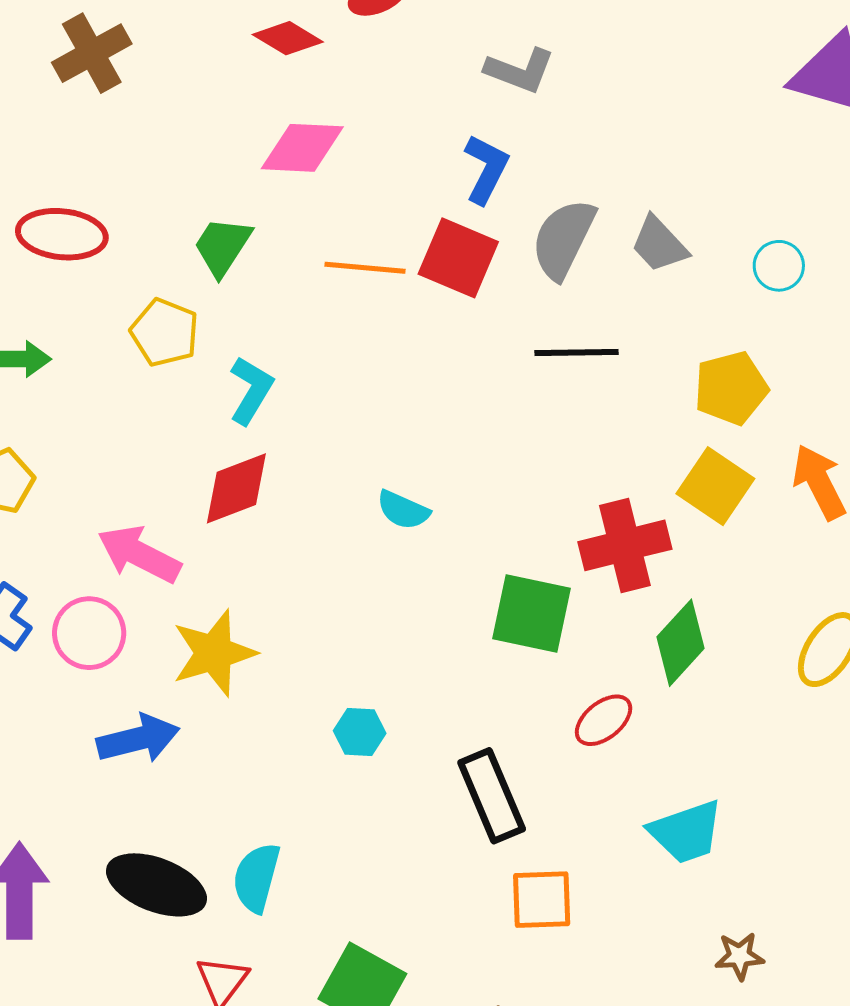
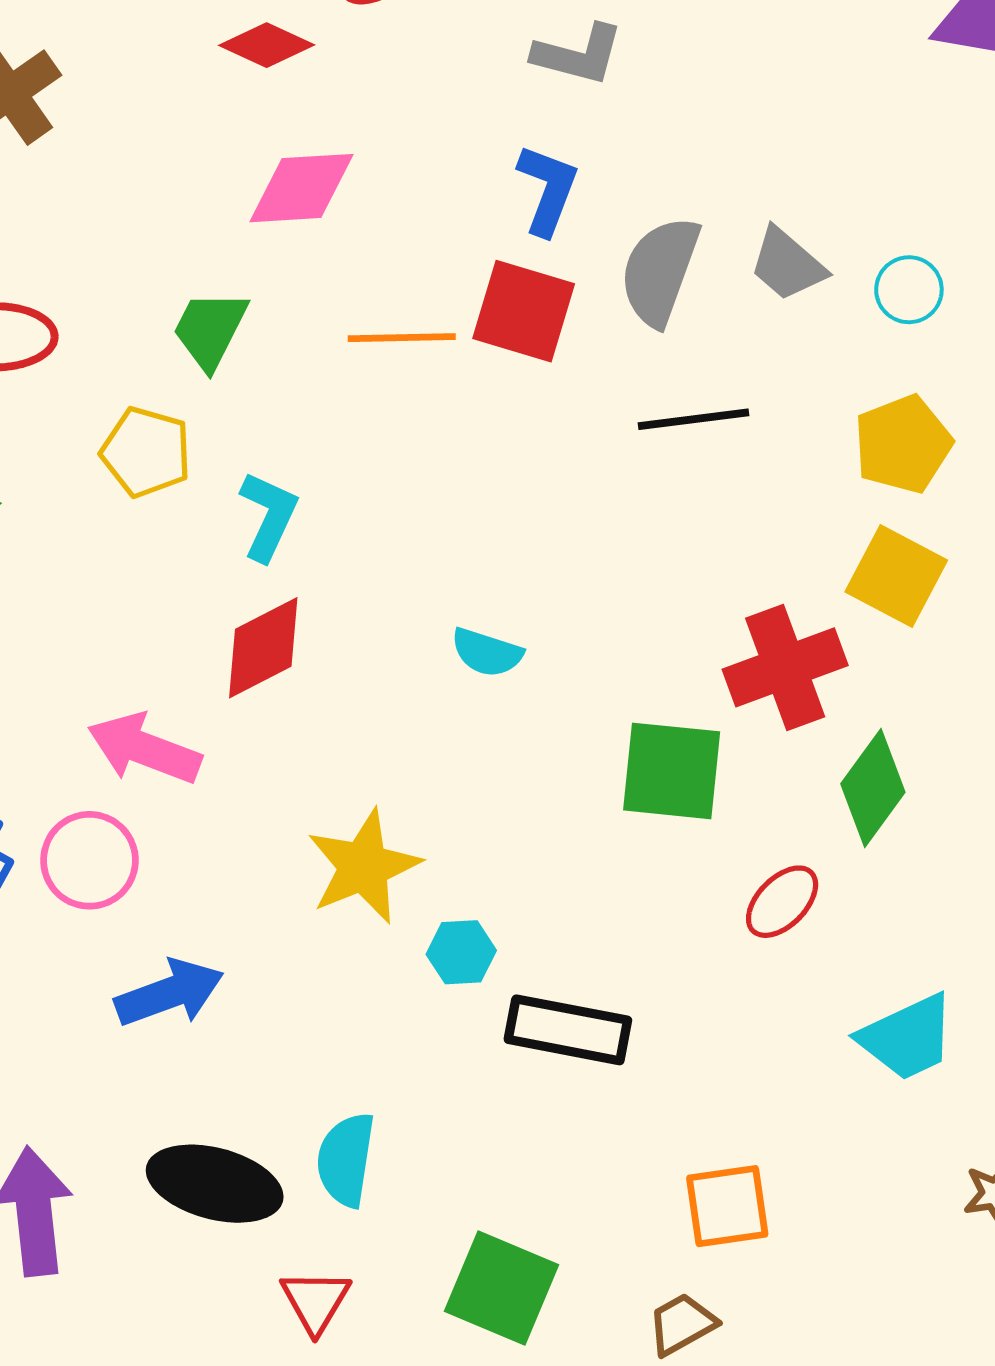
cyan circle: (779, 266) -> (909, 290), moved
yellow star: (214, 653) -> (364, 867), moved
black rectangle: (492, 796) -> (568, 1030), moved, turned -50
orange square: (542, 900) -> (727, 1206), moved

